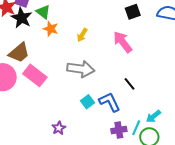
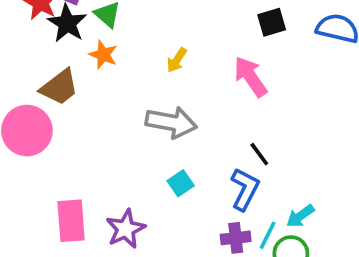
orange star: (51, 29) -> (103, 55), moved
pink rectangle: (35, 75) -> (71, 221), moved, turned 45
blue L-shape: (110, 102) -> (245, 189), moved, turned 50
purple star: (59, 128) -> (126, 229), size x1.5

